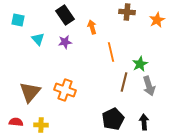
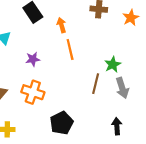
purple star: (65, 42) -> (33, 59), moved
orange line: (111, 52) -> (70, 50), moved
black pentagon: (113, 119) -> (62, 123), moved

